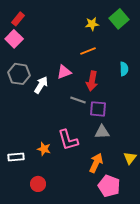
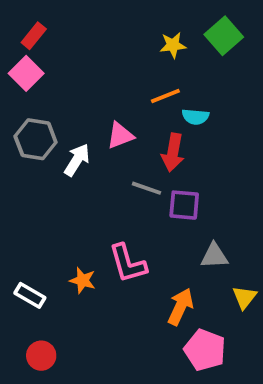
cyan semicircle: (124, 69) -> (195, 117), moved, turned 96
gray triangle: (102, 132) -> (214, 256), moved
white rectangle: (16, 157) -> (30, 295), turned 35
red circle: (38, 184) -> (41, 356), moved

